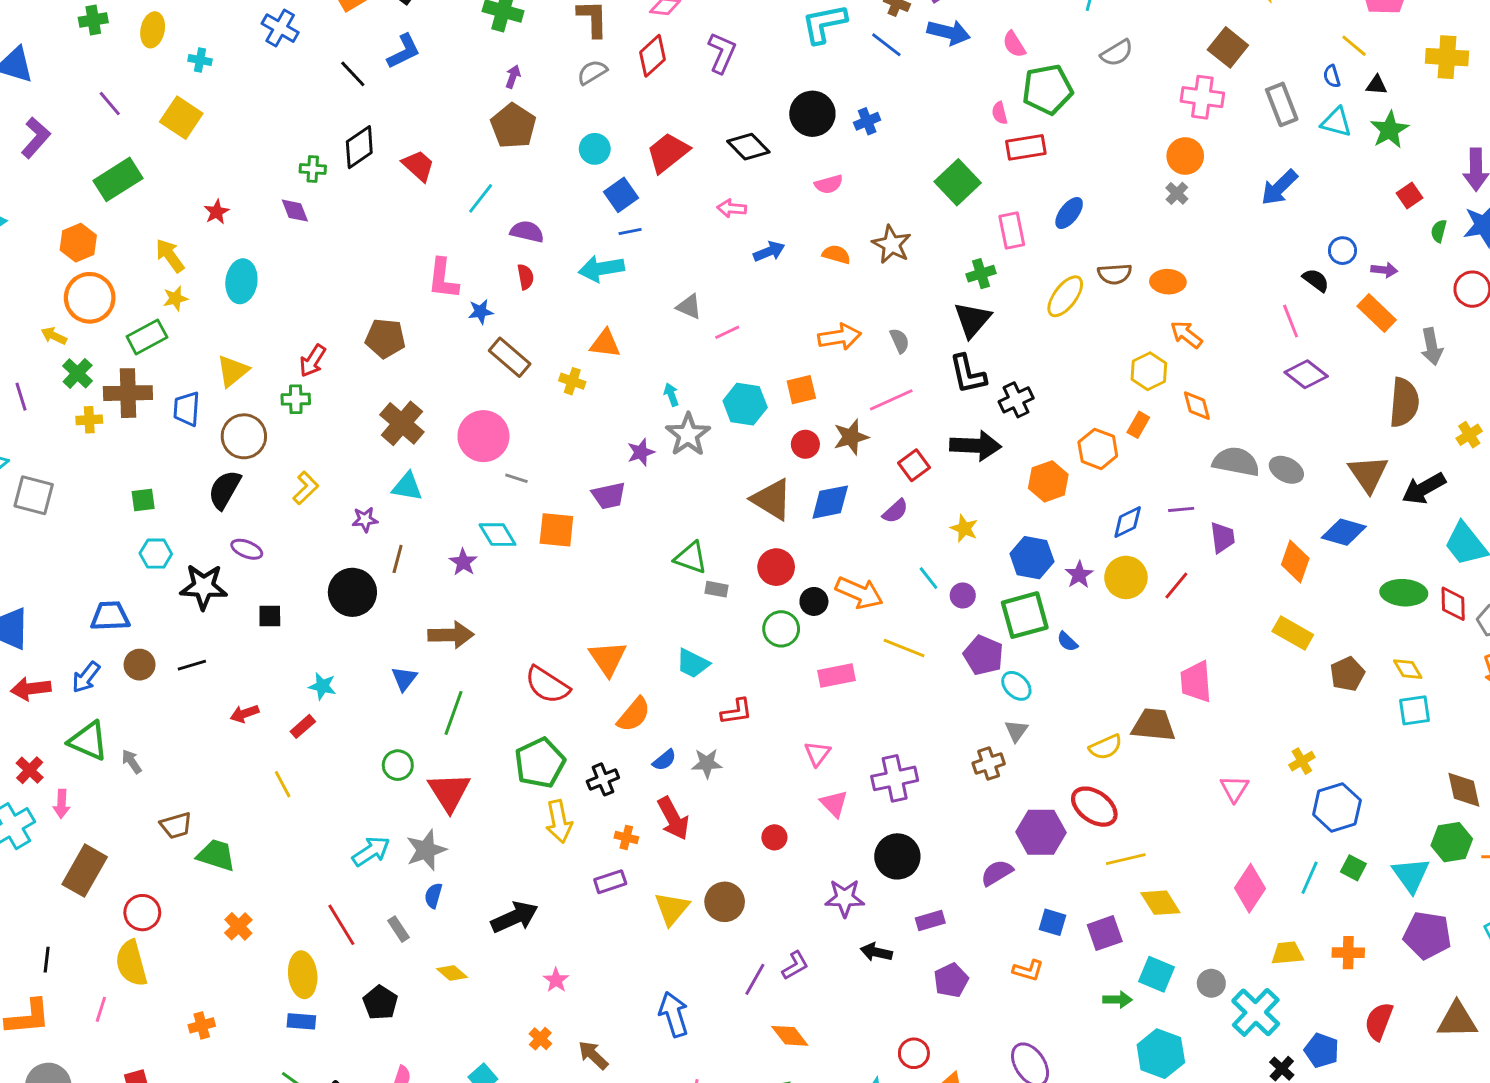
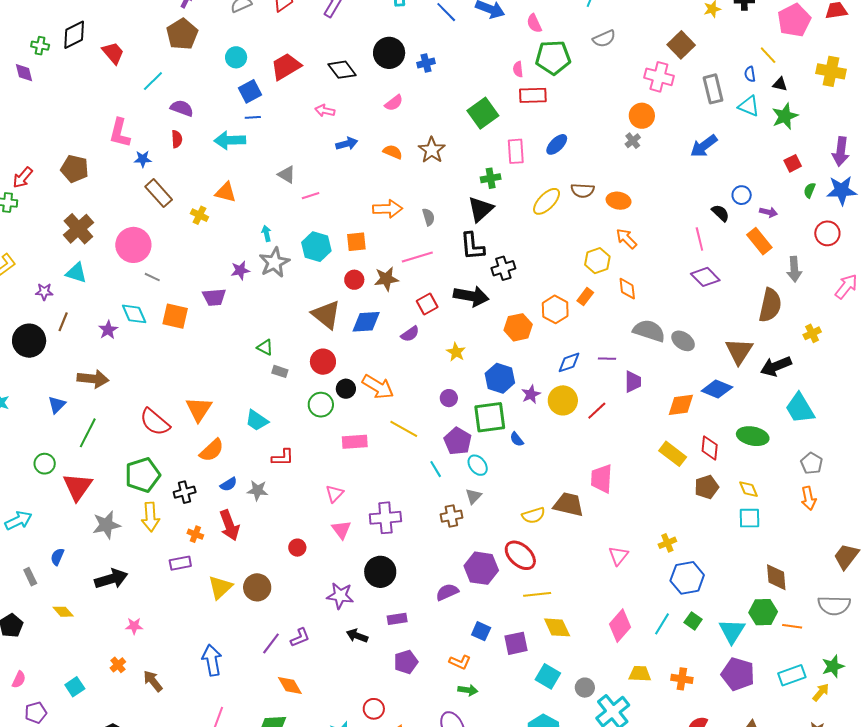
pink semicircle: (829, 184) -> (394, 103), turned -30
green triangle: (691, 558) -> (265, 347), size x0.7
orange diamond: (1295, 562) -> (681, 405), turned 56
cyan line: (929, 578) -> (436, 469), moved
red diamond: (1453, 604) -> (710, 448), moved
gray star: (426, 850) -> (106, 525), moved
pink star: (556, 980) -> (134, 626), turned 30
green arrow: (1118, 1000) -> (468, 690), moved

